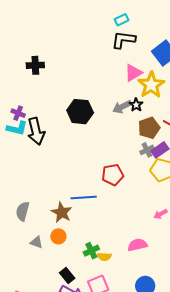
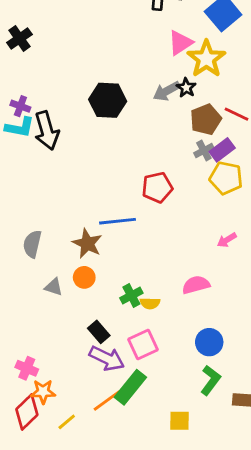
black cross: (35, 65) -> (19, 38), moved, turned -30

